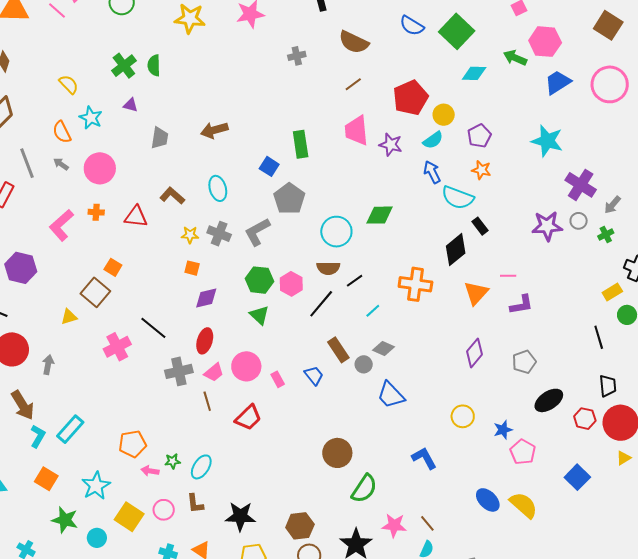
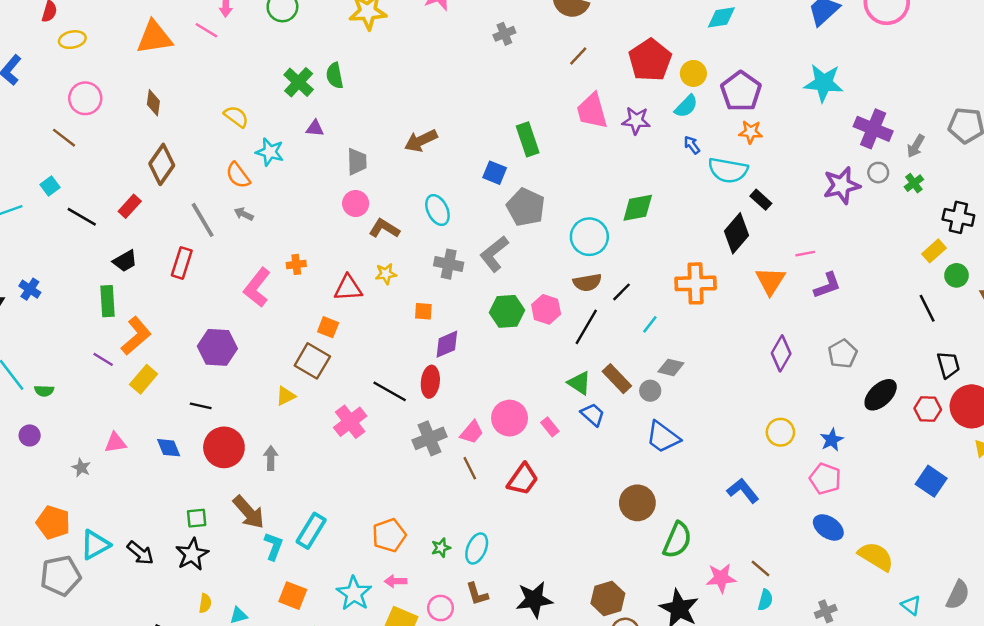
purple pentagon: (479, 136) -> (741, 91), size x1.4
pink circle: (100, 168) -> (356, 204), moved, size x0.7
blue arrow: (432, 172) -> (692, 145), size x0.7
red triangle: (136, 217) -> (348, 288), moved
yellow star: (190, 235) -> (386, 274), moved
green triangle: (259, 315) -> (579, 383), moved
red ellipse: (205, 341) -> (430, 382), moved
blue trapezoid: (391, 395) -> (663, 437), moved
pink pentagon: (523, 452) -> (825, 479), moved
pink arrow: (150, 471) -> (396, 581), moved
yellow semicircle: (524, 505) -> (876, 556), moved

